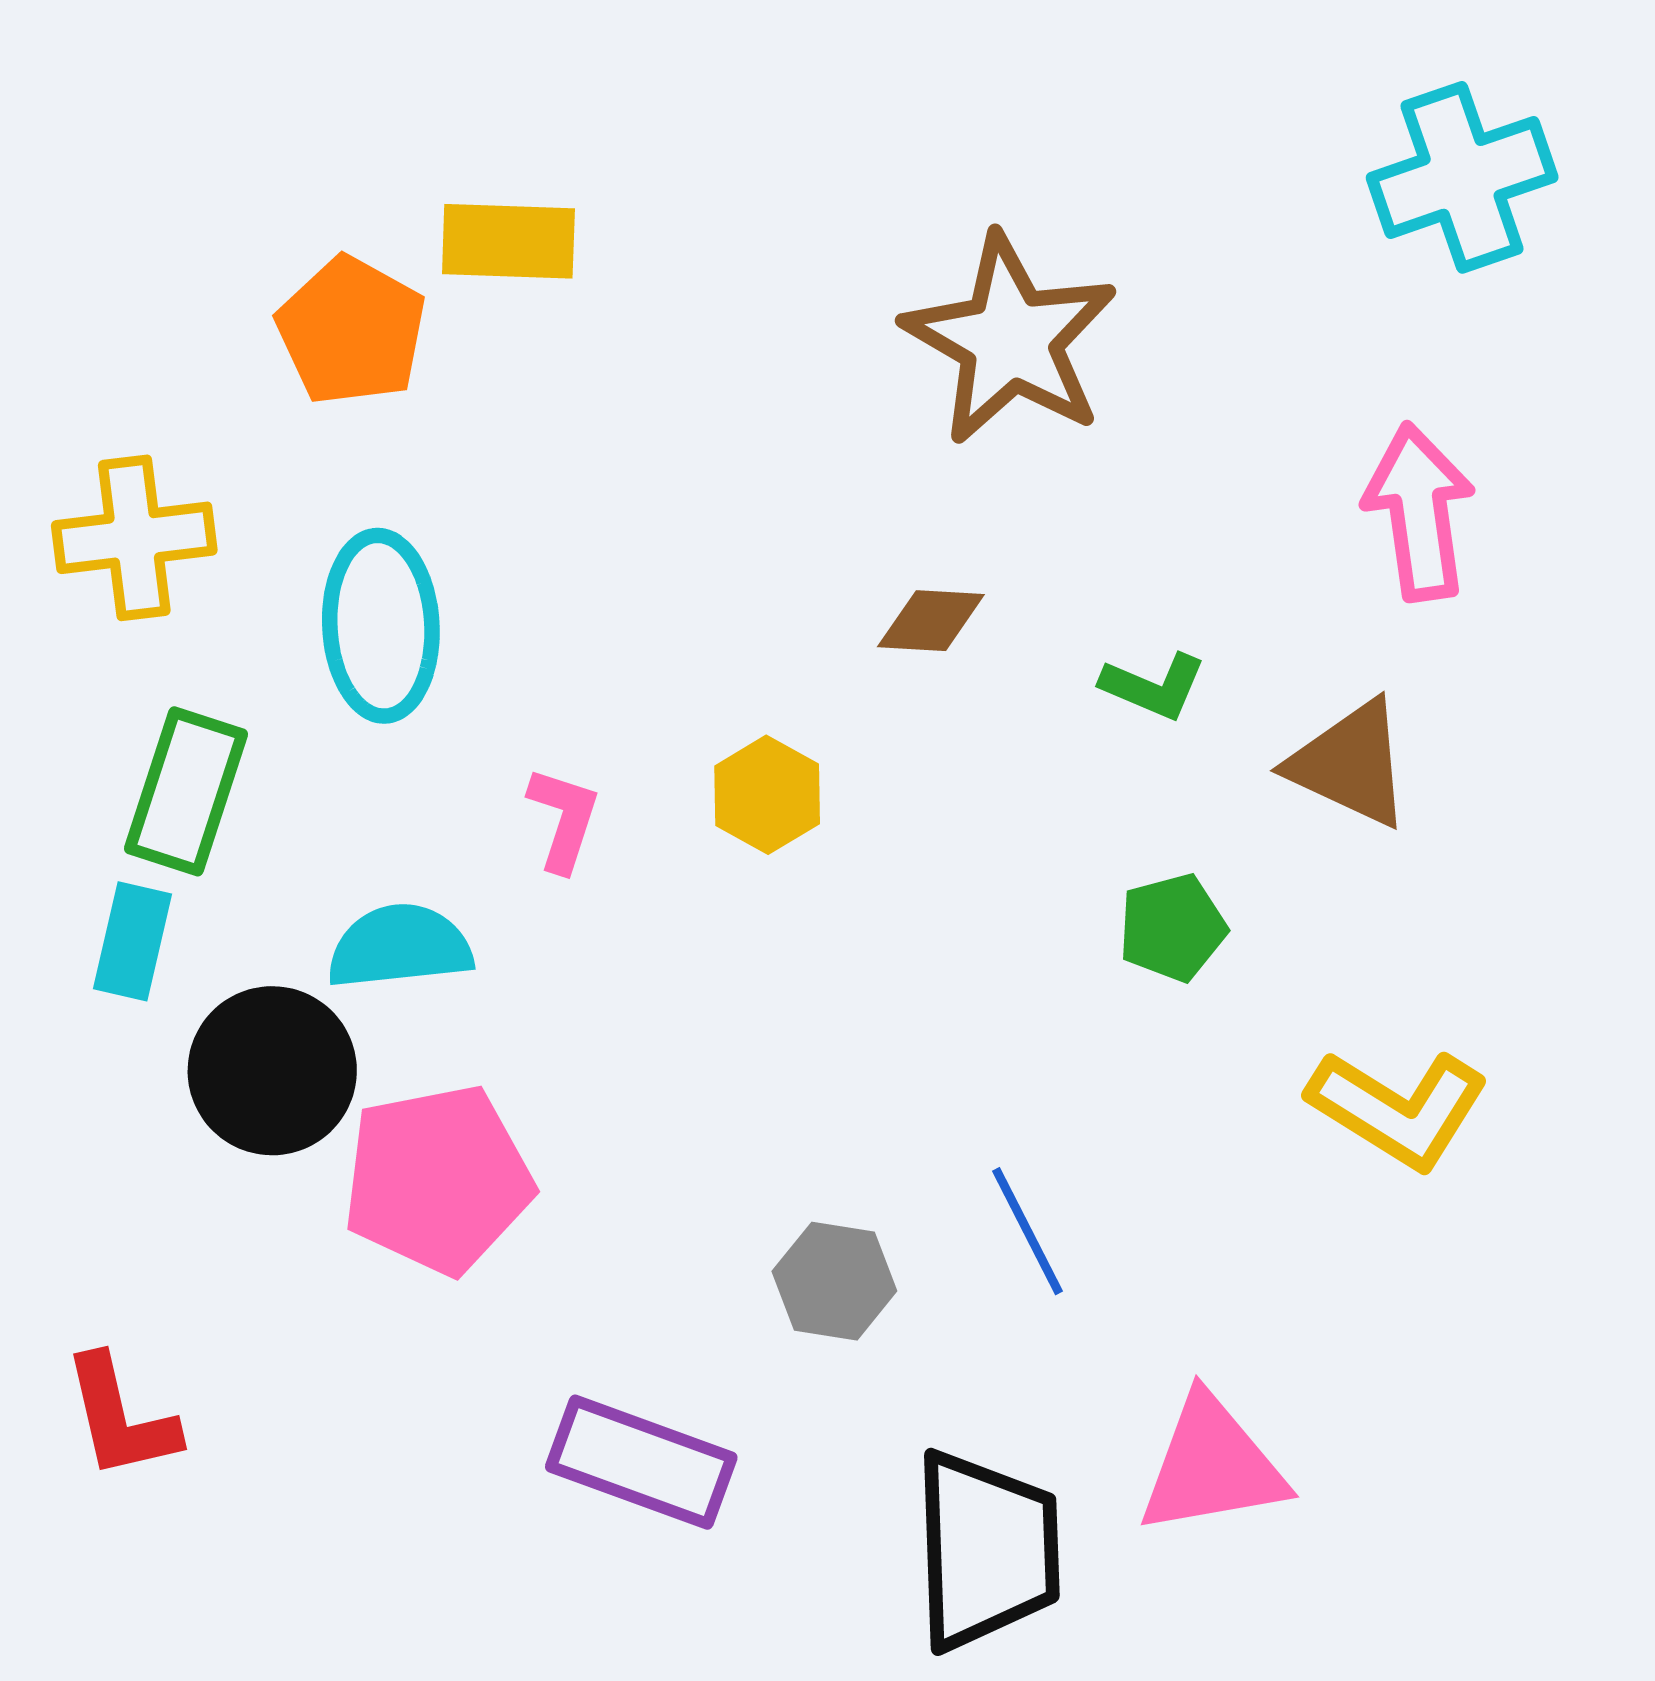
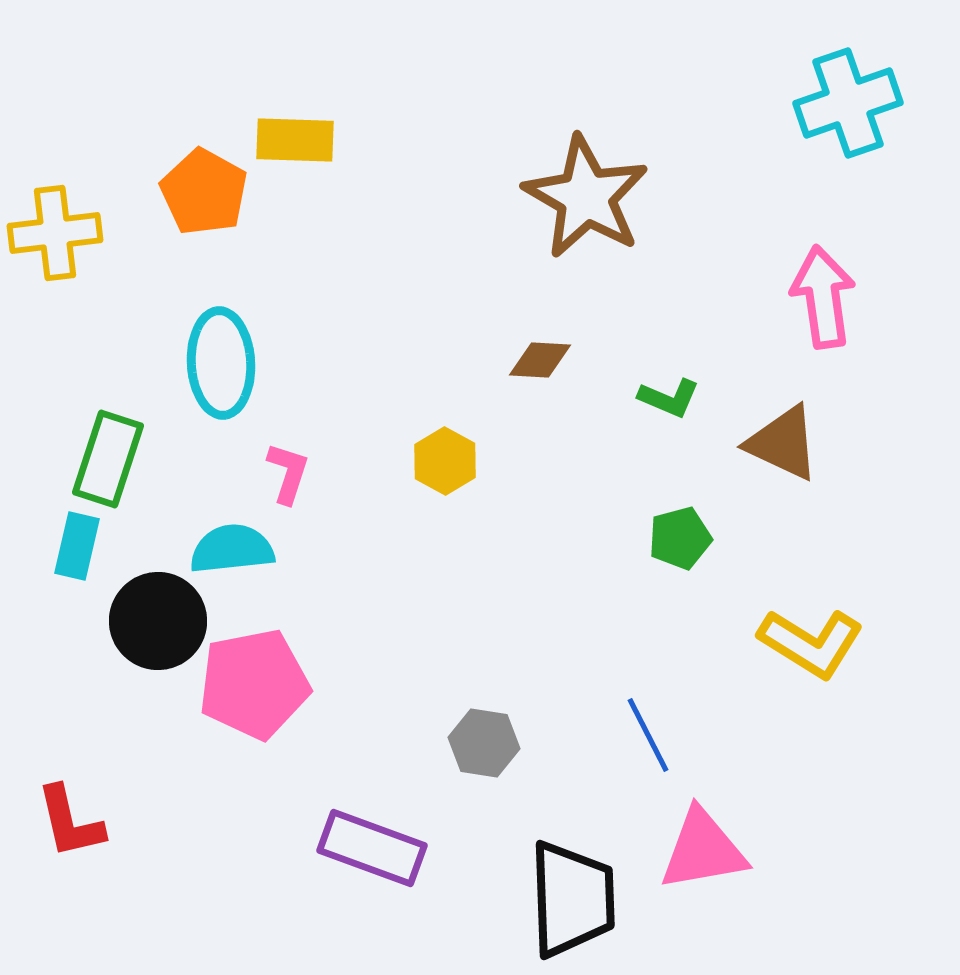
yellow cross: (134, 538) -> (55, 233), moved
pink L-shape: (564, 819) -> (288, 473), moved
blue line: (1028, 1231) -> (648, 735), moved

